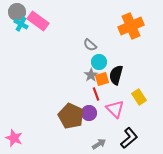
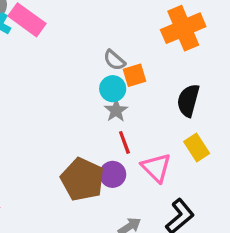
cyan circle: (99, 62) -> (113, 89), moved
black semicircle: (116, 75) -> (188, 100), moved
orange square: (102, 79) -> (135, 75), moved

